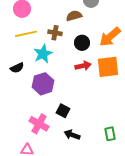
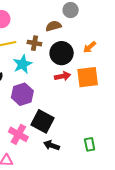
orange arrow: (110, 37) -> (90, 47), size x0.6
black circle: (82, 43) -> (62, 53), size x1.5
black square: (63, 111) -> (42, 121), size x1.6

